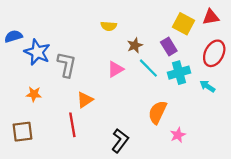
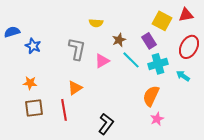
blue star: (37, 52) -> (33, 46), size x0.7
gray L-shape: (67, 65) -> (77, 49), moved
orange semicircle: (157, 112) -> (151, 96), moved
brown square: (22, 132) -> (34, 108), moved

